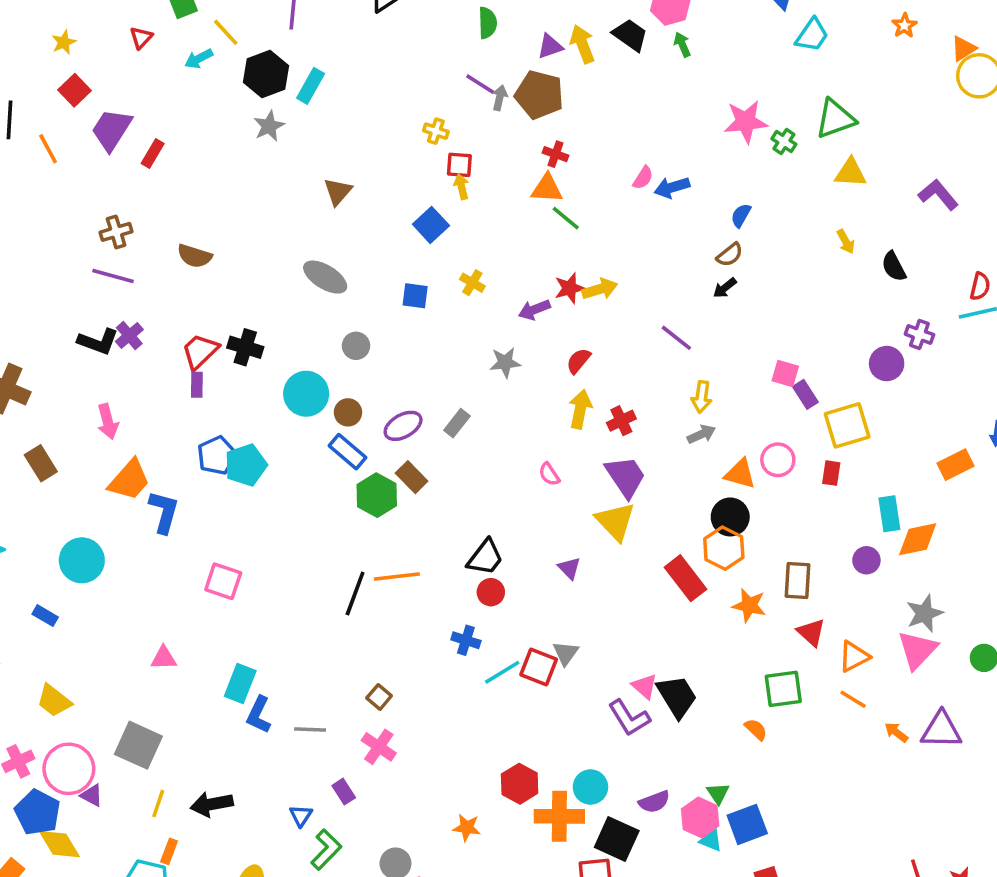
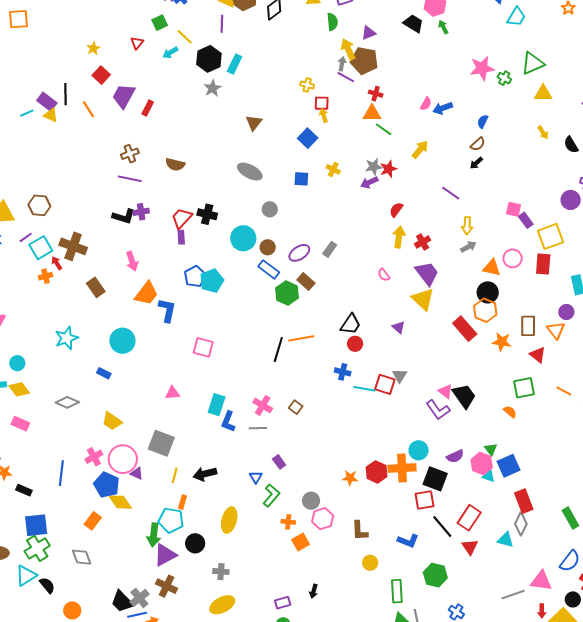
yellow arrow: (582, 44) -> (348, 49), moved
purple line: (480, 84) -> (346, 77), moved
yellow arrow: (600, 289) -> (420, 149), moved, turned -30
purple cross: (129, 336) -> (141, 212), turned 35
gray star: (505, 362) -> (374, 167), moved
red rectangle: (831, 473) -> (543, 264), size x1.5
orange triangle: (854, 657) -> (556, 330), moved, turned -36
cyan line: (502, 672) -> (364, 389), turned 45
pink cross: (379, 747) -> (263, 405), moved
red hexagon: (520, 784) -> (377, 472), moved

